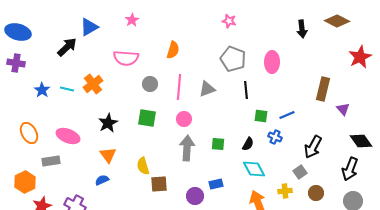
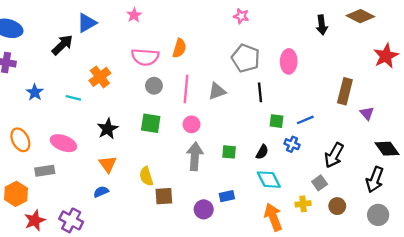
pink semicircle: (126, 58) -> (145, 57), moved
orange cross: (93, 84) -> (100, 77), moved
cyan line: (67, 89) -> (73, 98), moved

